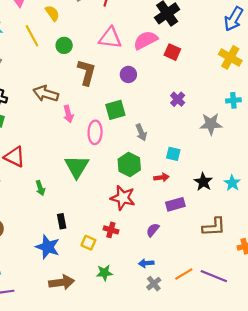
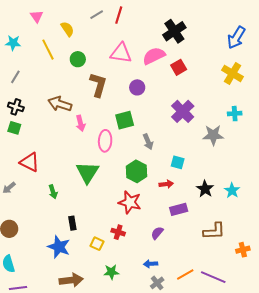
red square: (172, 52) -> (179, 67), turned 35
purple cross: (178, 99) -> (183, 111), size x1.6

